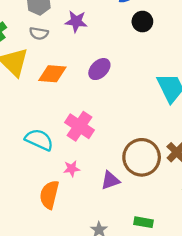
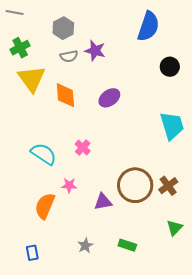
black circle: (142, 22) -> (170, 67), moved
gray semicircle: (39, 33) -> (69, 56), moved, turned -30
orange diamond: (52, 74) -> (65, 95), turned 72
pink cross: (80, 126) -> (83, 147), size x0.6

